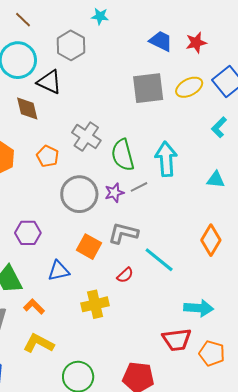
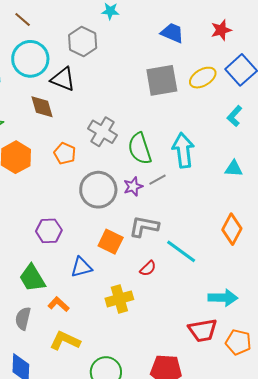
brown line: (23, 20) -> (23, 19), moved
red star: (196, 43) -> (221, 30), moved

